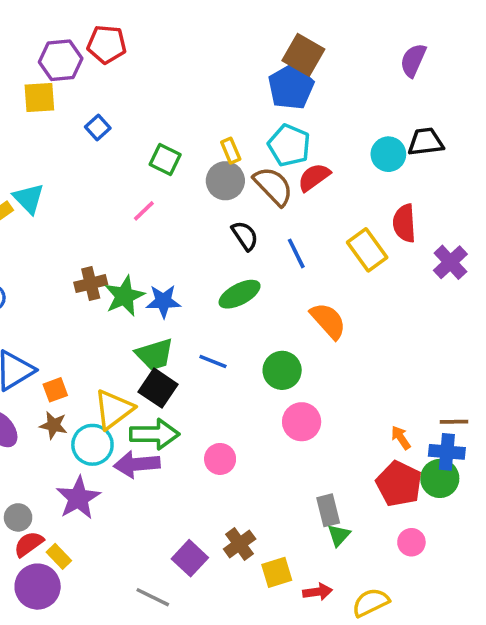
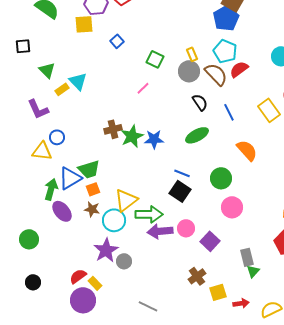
green trapezoid: (154, 354) -> (89, 169), moved
black square: (158, 388) -> (180, 191), moved
purple arrow: (137, 464) -> (160, 231), moved
gray circle: (18, 517) -> (124, 261), moved
purple square: (190, 558) -> (210, 241), moved

